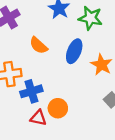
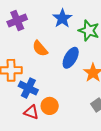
blue cross: (31, 91) -> (28, 88), turned 36

